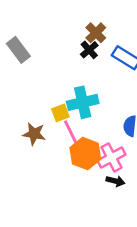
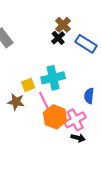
yellow square: (60, 113) -> (28, 85), moved

